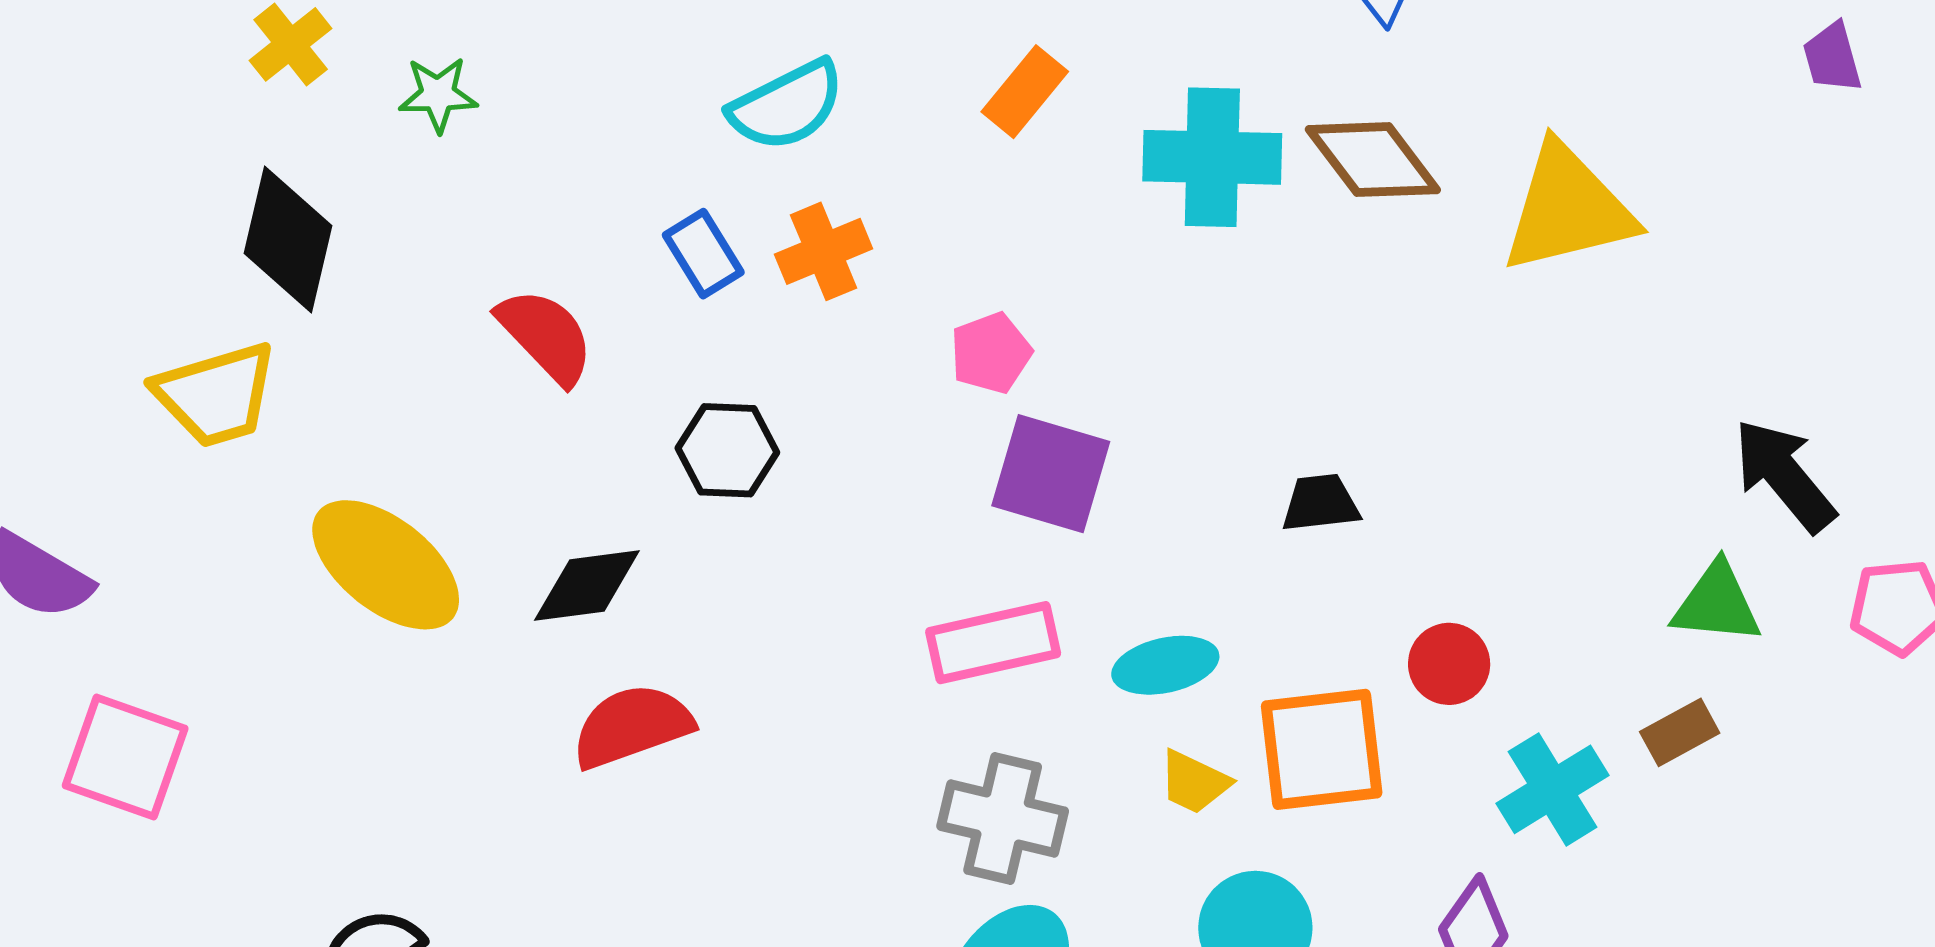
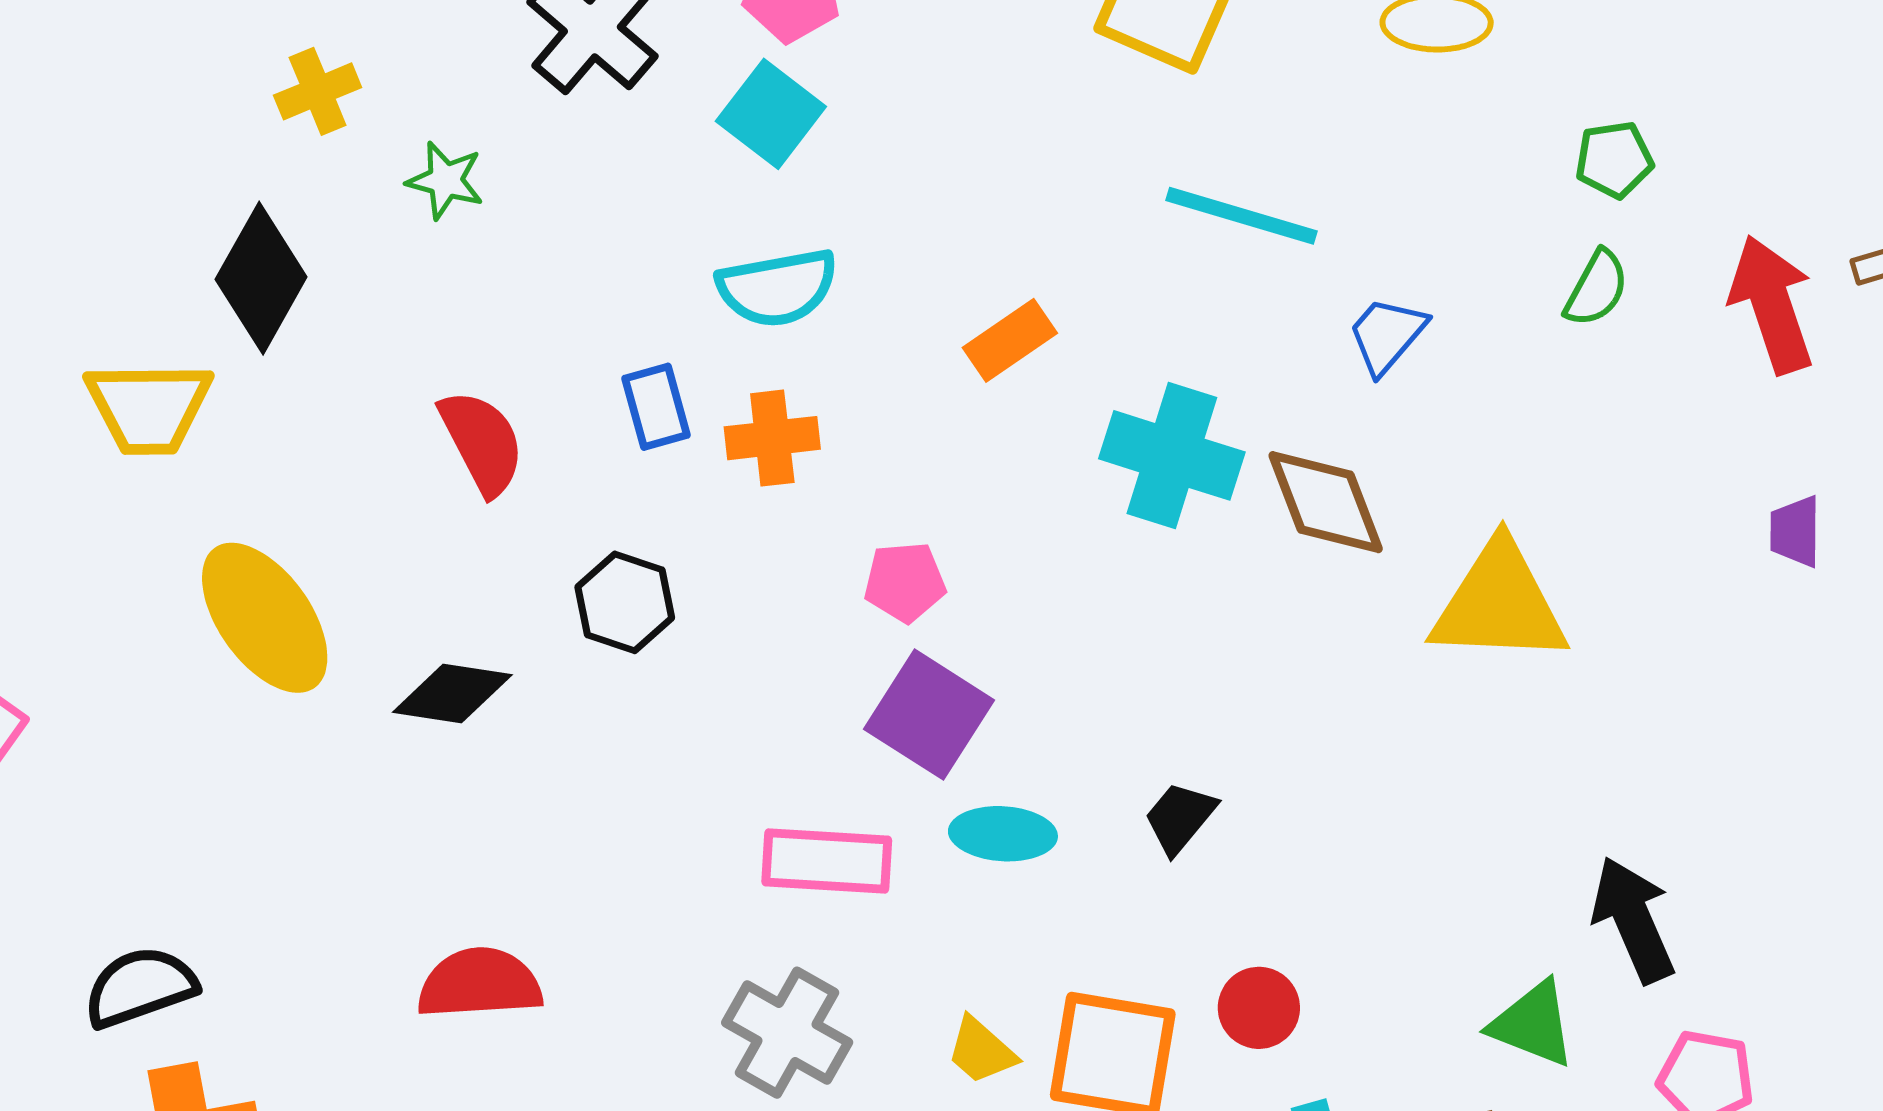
black trapezoid: (1320, 503) -> (1180, 818), turned -60
cyan ellipse: (1165, 665) -> (1003, 834), moved
red semicircle: (632, 726) -> (480, 983), moved

